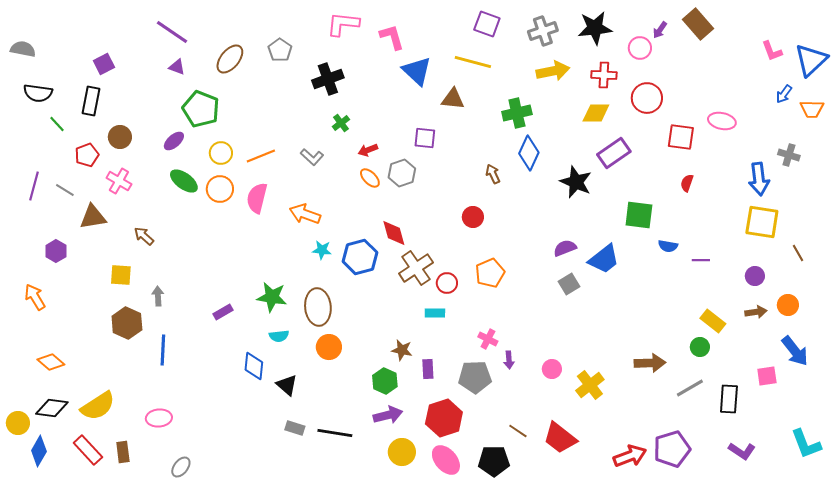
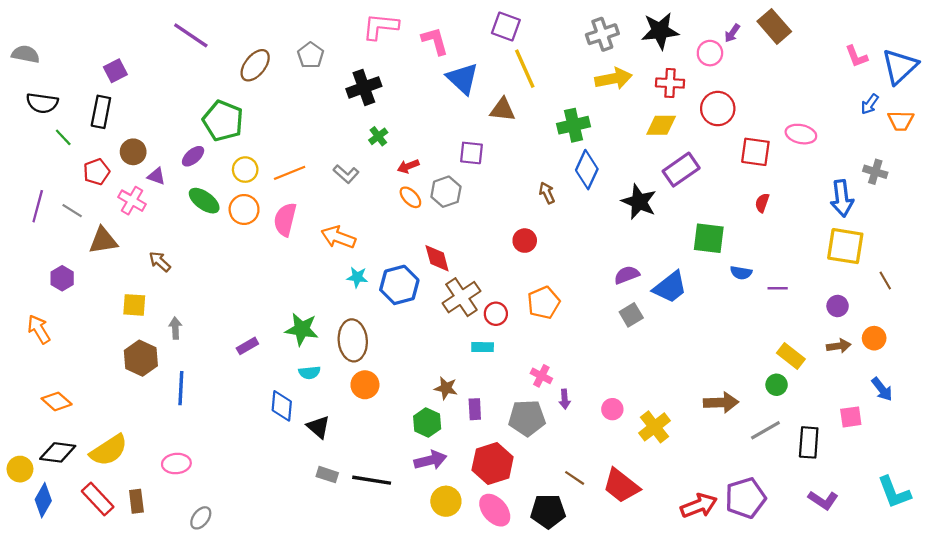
purple square: (487, 24) -> (506, 26), moved
yellow line: (473, 62) -> (525, 69), turned 51
purple triangle: (177, 67) -> (156, 176), moved
blue arrow: (795, 351) -> (882, 389), size x0.7

